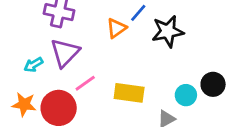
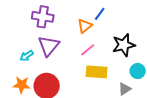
black star: (168, 31) -> (124, 45), moved
pink line: (85, 83) -> (88, 50), moved

